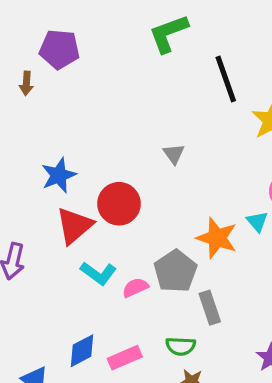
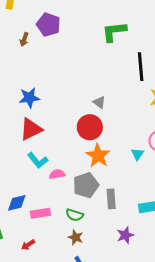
gray triangle: (174, 154) -> (99, 102), turned -32
red circle: (119, 204) -> (90, 127), moved
orange star: (217, 238) -> (98, 156), moved
gray pentagon: (175, 271) -> (86, 185), moved
gray rectangle: (210, 308) -> (111, 199), moved

